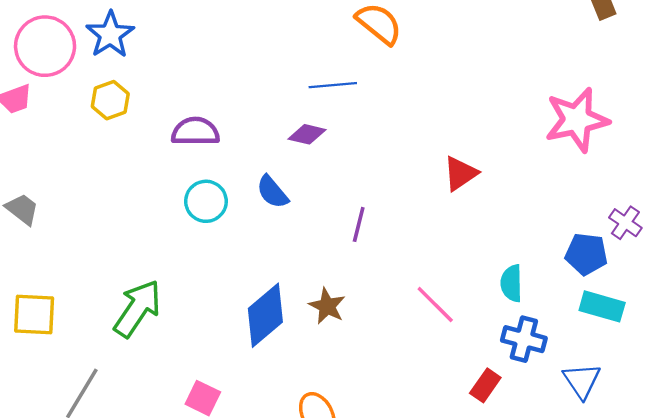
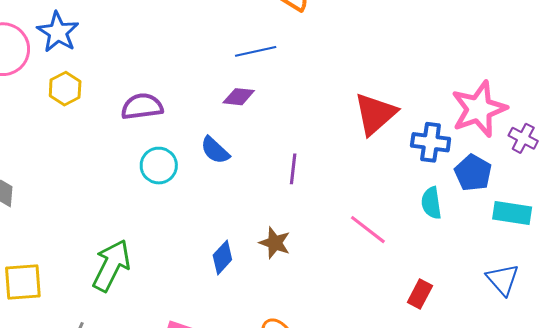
pink star: (577, 120) -> (479, 109), moved
red triangle: (460, 174) -> (375, 114), size x1.4
blue pentagon: (586, 254) -> (473, 173), moved, turned 30
blue diamond: (265, 315) -> (222, 257), size x0.6
blue cross: (524, 339) -> (431, 142), moved

